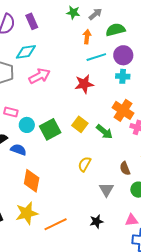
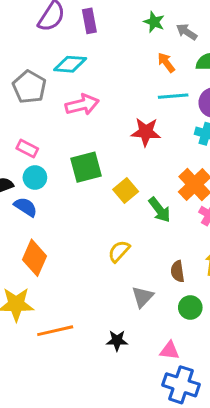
gray arrow: (95, 14) -> (187, 32), turned -120
orange arrow: (87, 37) -> (166, 63), turned -56
cyan circle: (27, 125) -> (35, 178), moved
green square: (50, 129) -> (86, 167), moved

